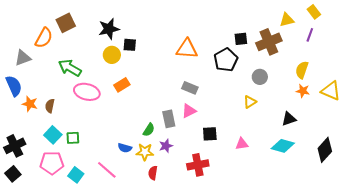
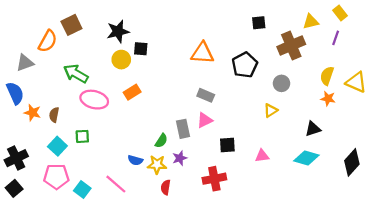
black square: (241, 39) -> (259, 23), moved
yellow triangle: (331, 91) -> (356, 82), moved
green square: (73, 138) -> (82, 136), moved

